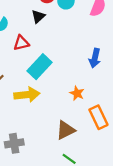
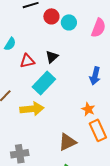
black triangle: (38, 16) -> (52, 57), moved
orange star: (77, 93) -> (88, 109), moved

